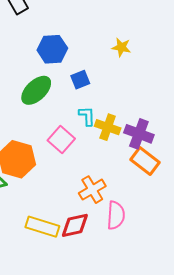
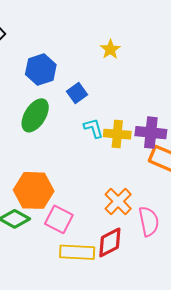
yellow star: (121, 47) -> (110, 49), turned -30
pink square: (61, 140) -> (59, 219), moved

